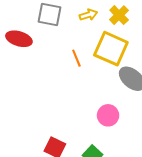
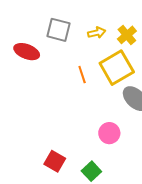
yellow square: (111, 49) -> (117, 68), turned 32

